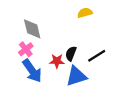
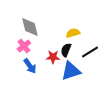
yellow semicircle: (85, 13) -> (73, 33), moved
blue arrow: (32, 71) -> (30, 66), size x0.7

